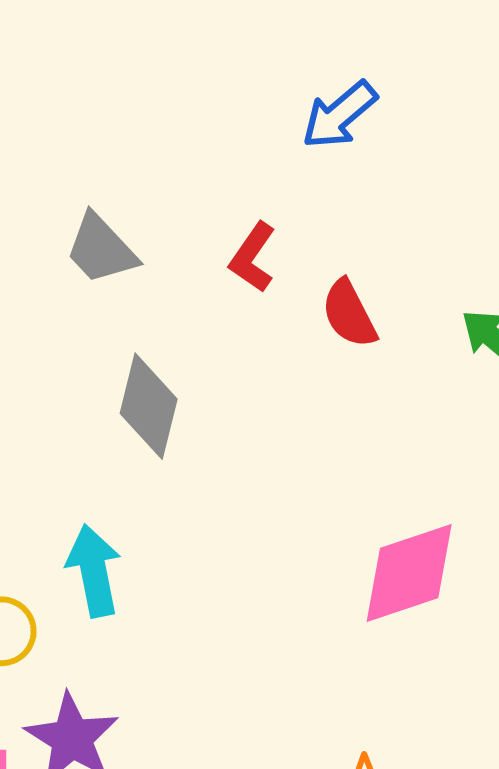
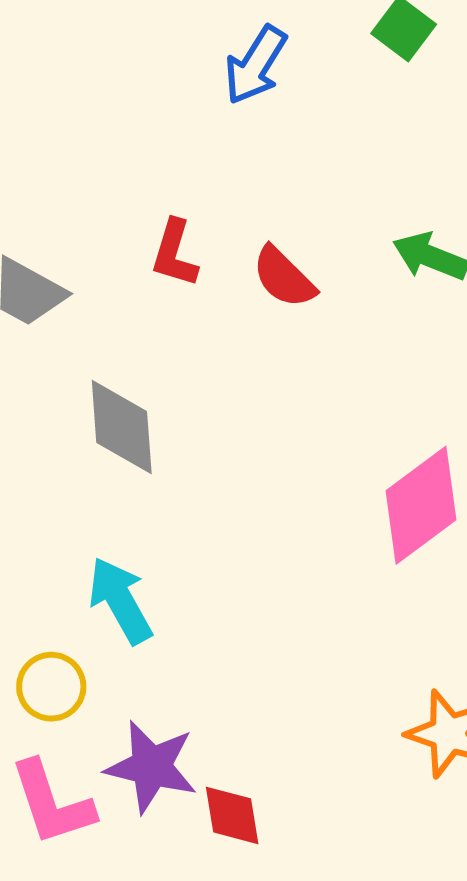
blue arrow: (339, 115) -> (256, 65), moved

